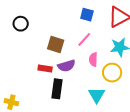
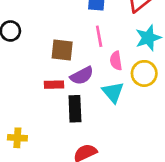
pink line: (84, 39) -> (99, 36), turned -42
cyan triangle: (97, 95) -> (113, 92), moved

